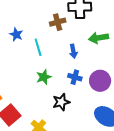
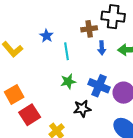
blue arrow: (73, 51) -> (102, 48), moved
blue cross: (75, 77) -> (99, 86), size x1.5

